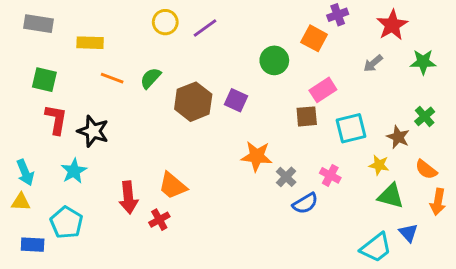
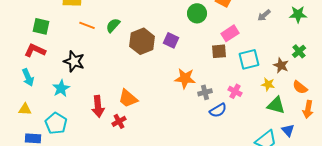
red L-shape: (56, 119) -> (35, 50), moved, turned -75
cyan arrow: (25, 172) -> (28, 77), moved
gray cross: (286, 177) -> (205, 92), turned 32

